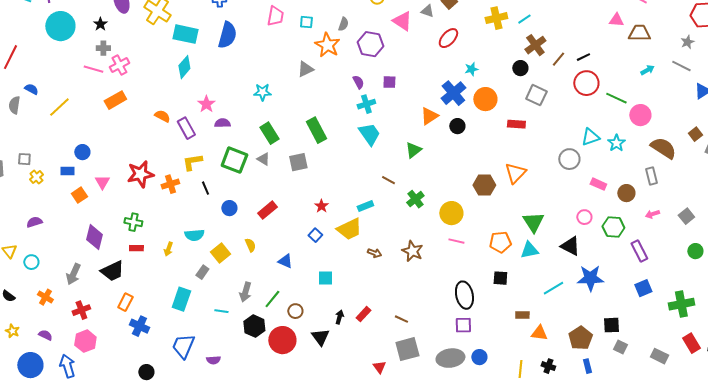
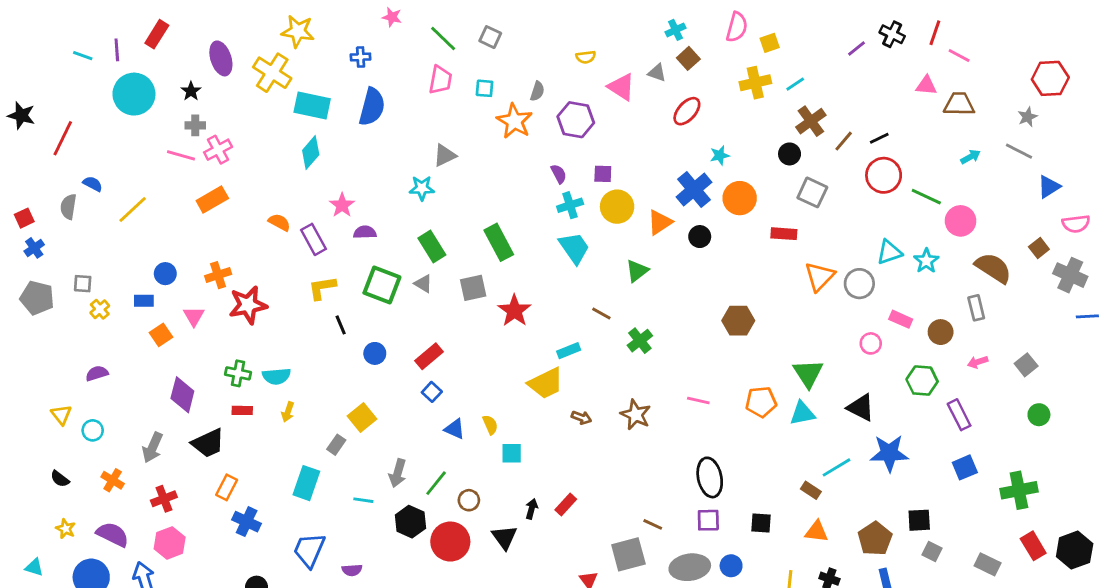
gray triangle: (305, 69) -> (445, 155), moved
orange triangle: (515, 173) -> (819, 276), moved
orange cross: (170, 184) -> (218, 275), moved
red star: (321, 206) -> (514, 311), moved, size x1.6
yellow circle: (451, 213) -> (617, 207), moved
pink circle: (584, 217) -> (871, 343), moved
cyan semicircle: (194, 235) -> (276, 376), moved
blue square: (315, 235) -> (432, 392), moved
yellow semicircle: (250, 245) -> (490, 425), moved
black square: (500, 278) -> (761, 523), moved
brown rectangle: (522, 315) -> (811, 490), moved, turned 32
brown line: (401, 319) -> (653, 524), moved
purple semicircle: (45, 335) -> (113, 534), size x1.6

